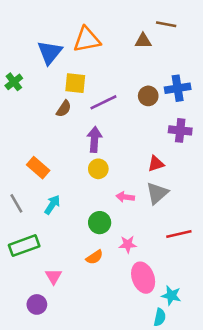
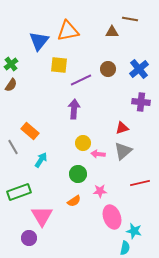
blue cross: (178, 88) -> (139, 69), turned -30
brown circle: (148, 96) -> (108, 69), moved
brown semicircle: (64, 109) -> (11, 85), moved
yellow circle: (98, 169) -> (83, 143), moved
gray line: (16, 203) -> (13, 147), moved
pink triangle: (54, 276) -> (42, 216), size x1.6

